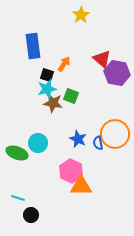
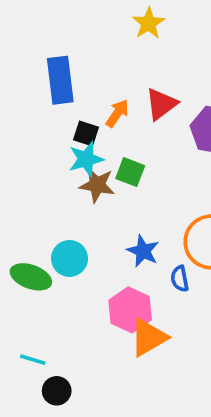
red triangle: (102, 59) -> (161, 104), moved, turned 42
blue semicircle: (98, 143) -> (180, 279), moved
orange triangle: (81, 186) -> (149, 337), turned -30

